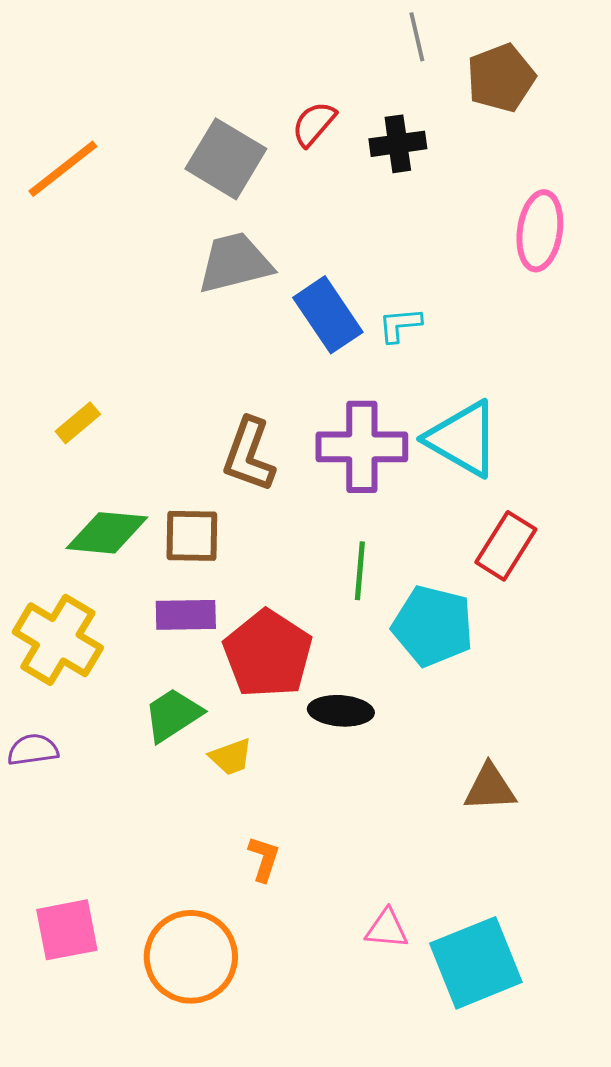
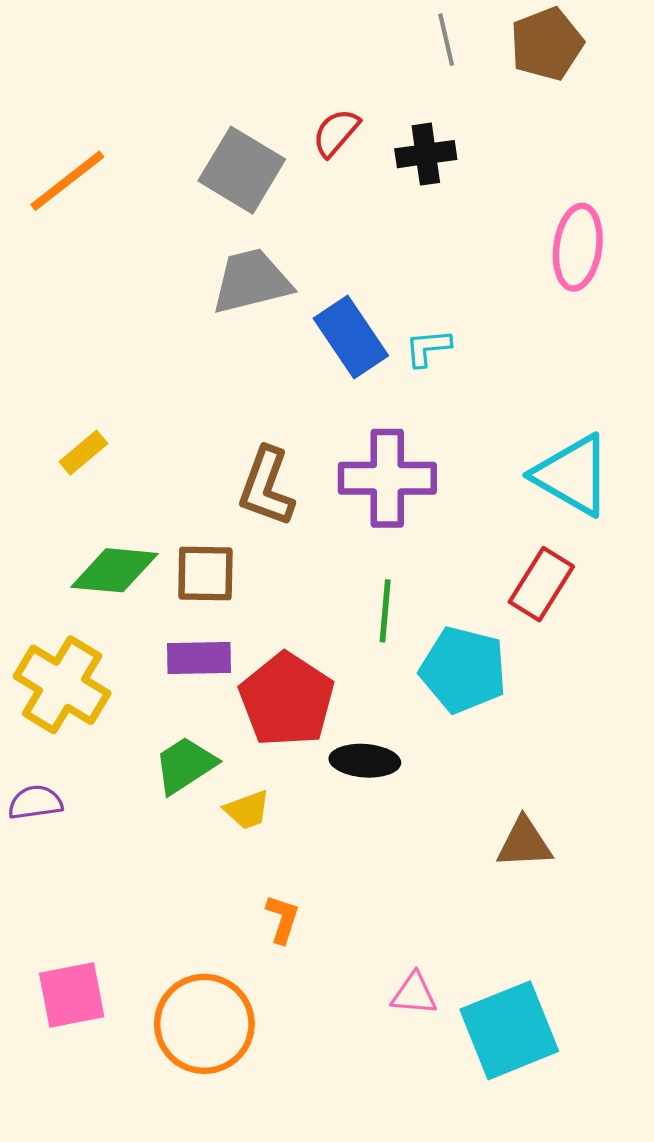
brown pentagon: (501, 78) -> (547, 44), moved
cyan triangle: (463, 439) -> (572, 475), moved

